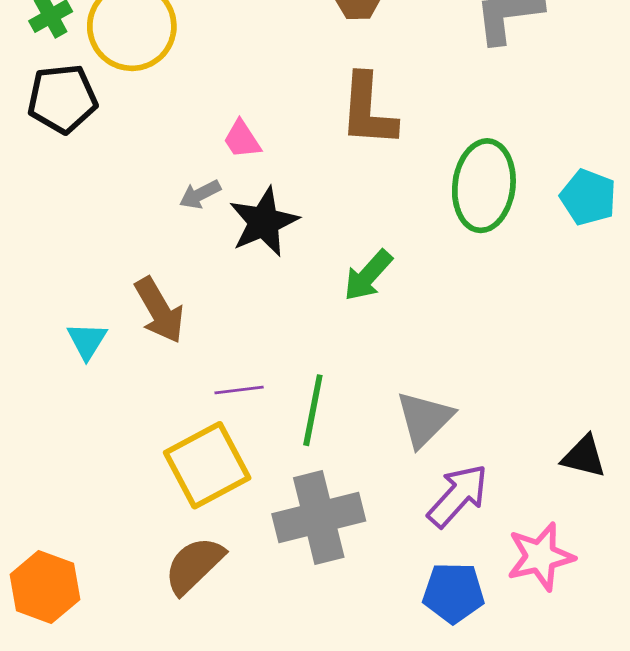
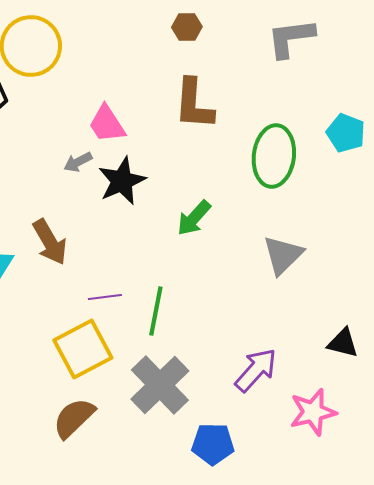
pink trapezoid: (242, 139) -> (107, 124), size x1.4
cyan pentagon: (588, 197) -> (346, 133), moved
gray triangle: (425, 419) -> (283, 255), moved
gray cross: (319, 517) -> (160, 385), turned -30
blue pentagon: (453, 593) -> (213, 444), moved

